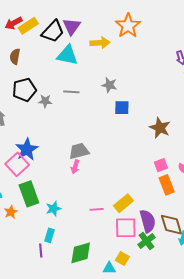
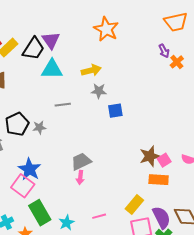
yellow arrow: (100, 43) -> (91, 70), moved
black pentagon: (24, 90) -> (17, 124), moved
gray star: (45, 101) -> (39, 127), moved
brown star: (160, 128) -> (150, 156), moved, turned -30
orange rectangle: (167, 185) -> (159, 180), moved, turned -54
pink line: (97, 209) -> (99, 216), moved

